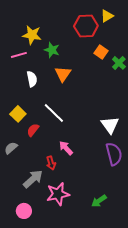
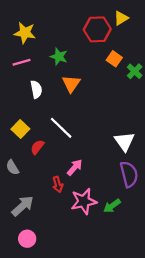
yellow star: (32, 35) -> (25, 33), moved
gray semicircle: (11, 148) -> (12, 167), turned -80
pink arrow: (66, 148) -> (75, 167), turned 84
gray arrow: (33, 179) -> (23, 206), moved
pink star: (58, 194) -> (84, 201), moved
green arrow: (99, 201) -> (112, 206), moved

